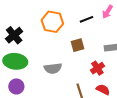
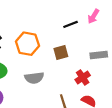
orange hexagon: (52, 22) -> (27, 44), moved

